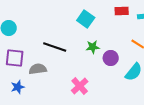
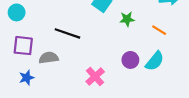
green star: (93, 47) -> (127, 19), moved
purple circle: (111, 58) -> (130, 60), moved

